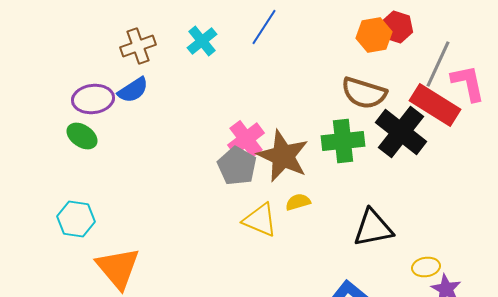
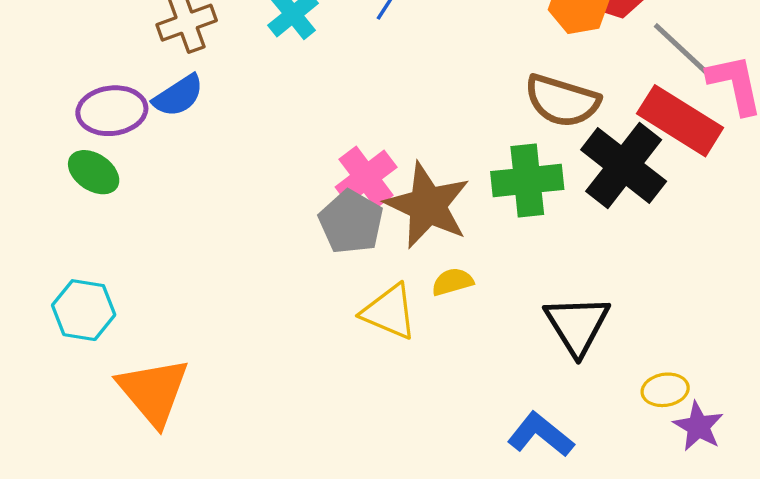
gray line: (438, 64) -> (685, 53), turned -72
black triangle: (373, 228) -> (577, 325), turned -51

